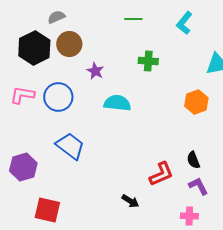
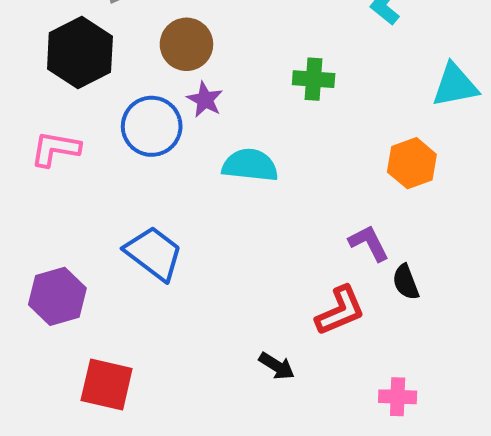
brown circle: (69, 44) -> (186, 44), moved
blue circle: (58, 97) -> (152, 126), moved
purple L-shape: (198, 186) -> (369, 243), moved

